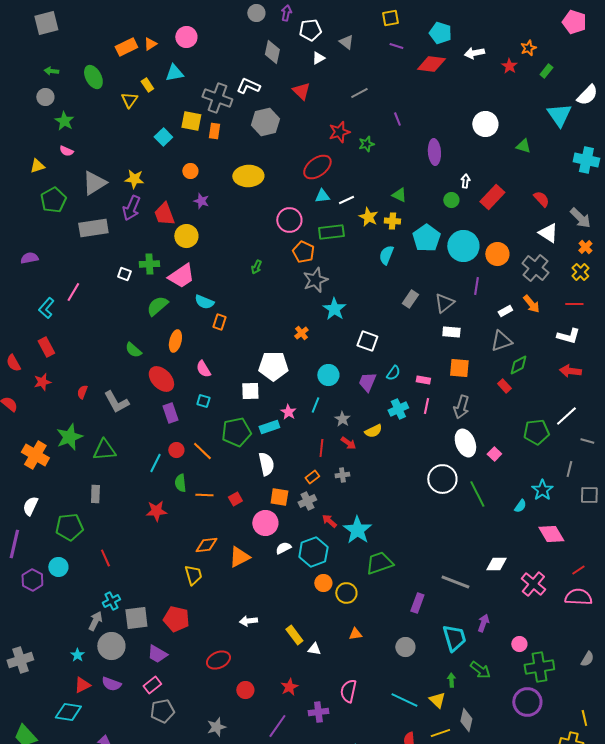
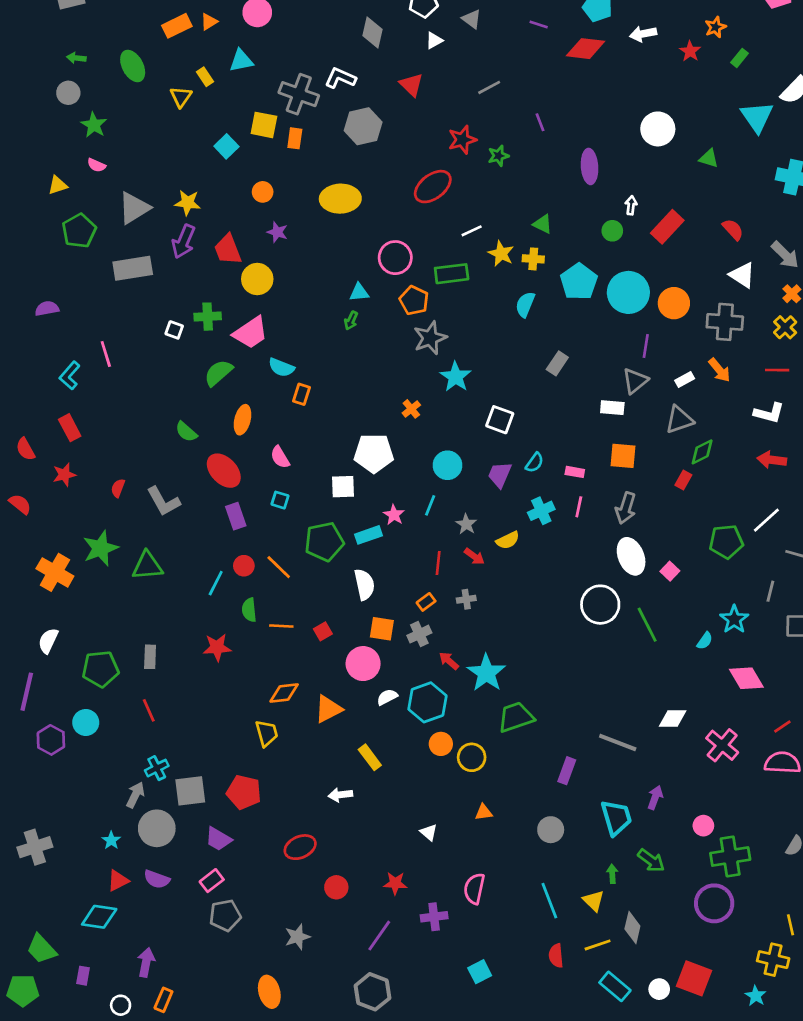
cyan triangle: (322, 196) -> (359, 292), moved
gray cross: (535, 268) -> (725, 322), turned -36
pink line: (73, 292) -> (106, 354), turned -48
gray triangle: (444, 303) -> (635, 381), moved
red rectangle: (504, 386) -> (683, 480), turned 72
gray rectangle: (95, 494) -> (150, 657), moved
yellow rectangle: (294, 635) -> (370, 757), moved
white triangle: (314, 649) -> (429, 832), turned 32
red star: (289, 687) -> (395, 883), turned 30
cyan line: (404, 700) -> (549, 901), turned 44

